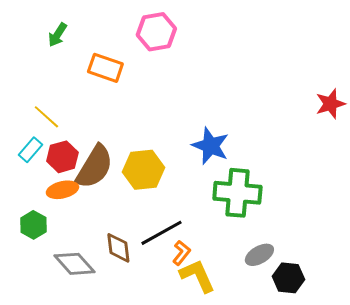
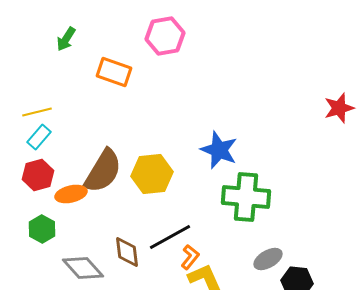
yellow line: (46, 117) -> (37, 112), moved, turned -56
cyan rectangle: (30, 150) -> (39, 137), moved
red hexagon: (62, 157) -> (38, 175), moved

